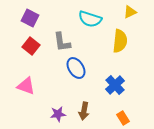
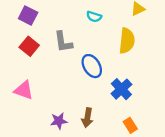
cyan semicircle: (90, 19) -> (94, 17), size x0.6
blue ellipse: (76, 68) -> (92, 66), moved

